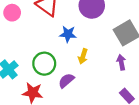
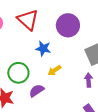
yellow arrow: (83, 56) -> (54, 70), turned 32

